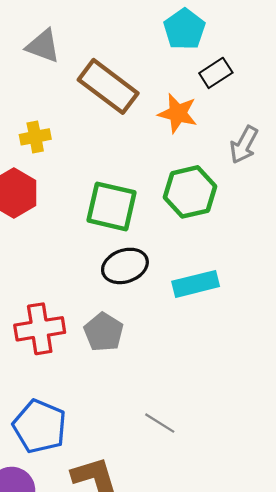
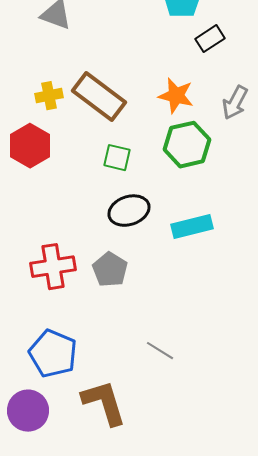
brown rectangle: (108, 86) -> (99, 97), moved
orange star: (178, 113) -> (176, 96), moved
green square: (111, 206) -> (117, 158), size x0.6

